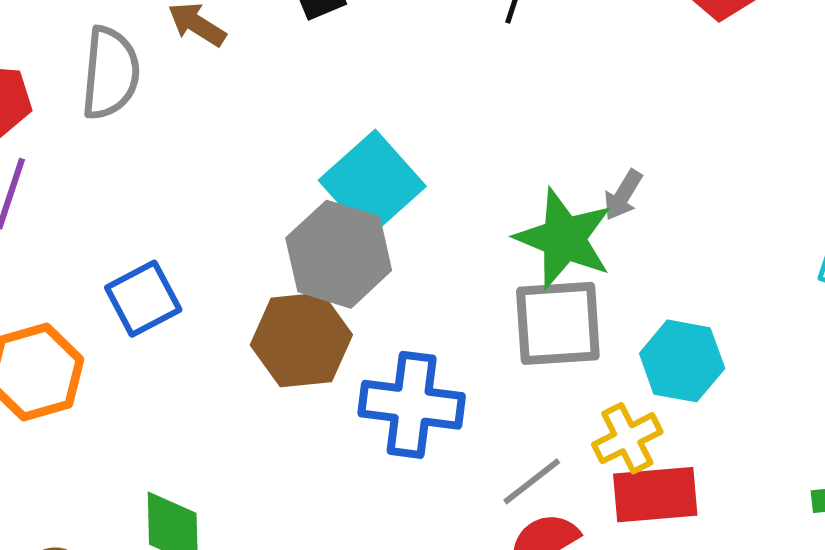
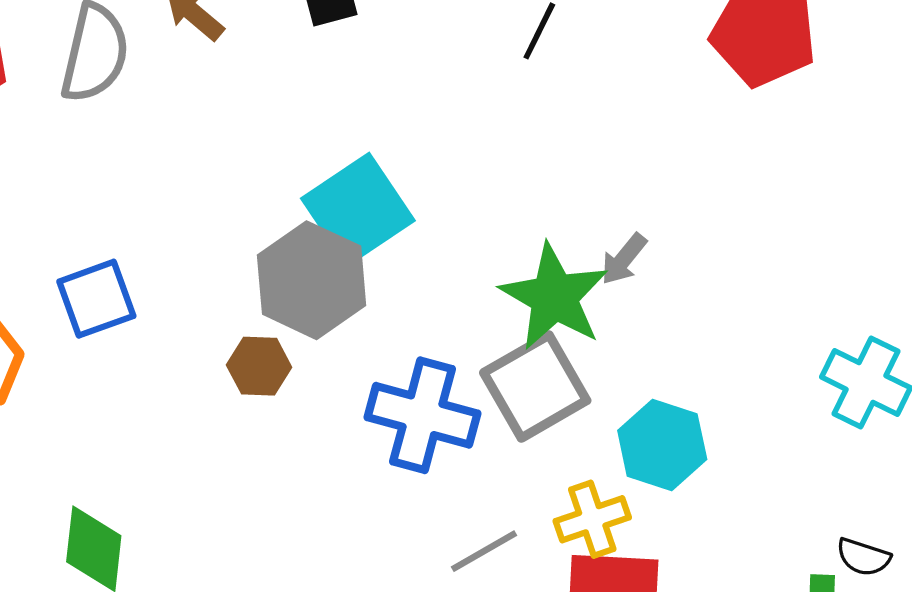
gray square: (558, 323) -> (535, 387), turned -34
brown hexagon: (301, 340) -> (259, 366), size x0.6
blue cross: (412, 405) -> (423, 415), moved

